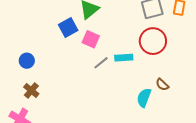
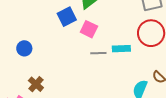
gray line: (101, 63) -> (98, 53), turned 35
brown cross: (31, 90) -> (36, 84), moved

